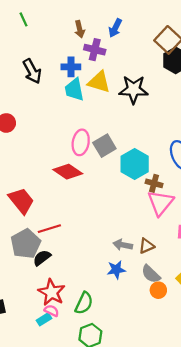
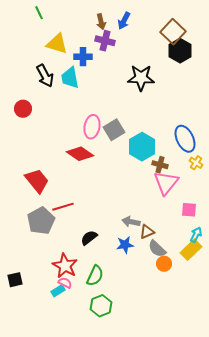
brown arrow: (80, 29) -> (101, 22), moved
black arrow: (32, 71) -> (45, 76), moved
yellow triangle: (99, 82) -> (57, 44), moved
cyan trapezoid: (74, 90) -> (70, 78), moved
brown triangle: (146, 246) -> (147, 232), moved
black semicircle: (42, 258) -> (89, 238), moved

